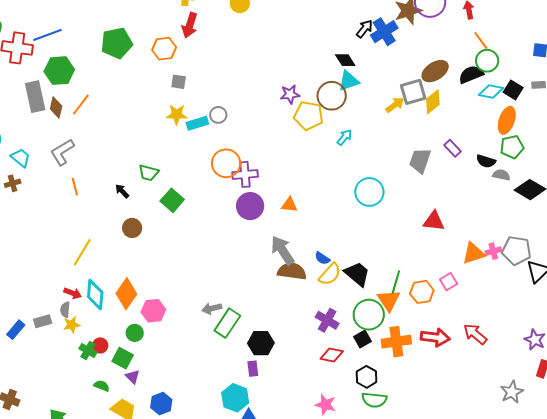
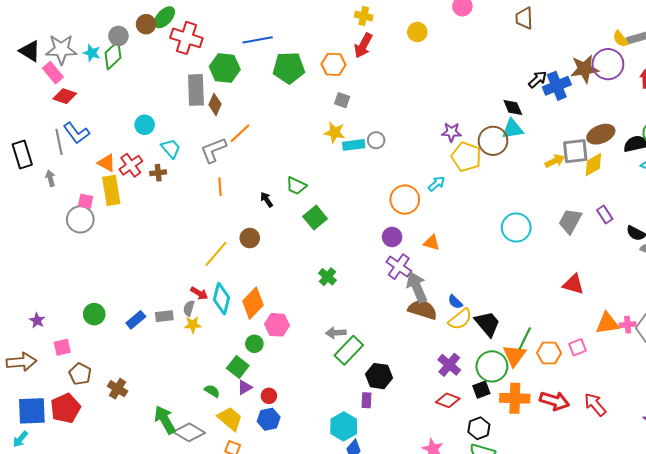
blue line: (47, 35) -> (258, 40), moved
green pentagon: (117, 43) -> (289, 68), moved
orange line: (81, 105) -> (240, 133), moved
cyan arrow: (344, 137) -> (437, 184), moved
orange circle: (226, 163) -> (405, 200), moved
purple cross: (245, 174) -> (399, 267), moved, turned 30
cyan circle: (369, 192) -> (516, 228), moved
purple circle: (250, 206) -> (392, 237), size x0.7
brown circle: (132, 228) -> (250, 238), moved
red circle: (100, 345) -> (269, 396), moved
green cross: (88, 351) -> (327, 277), moved
purple triangle: (133, 377) -> (245, 387), turned 35

